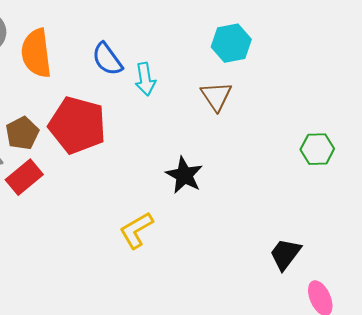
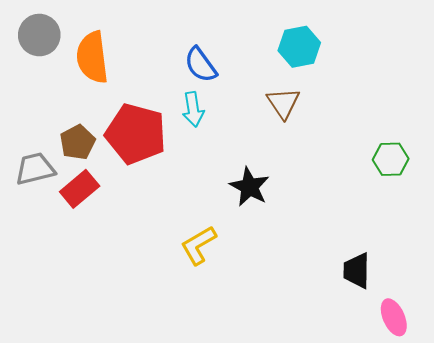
blue semicircle: (107, 59) -> (201, 65), moved
cyan arrow: (145, 79) -> (193, 109), moved
black trapezoid: (285, 254) -> (357, 271), turned -36

